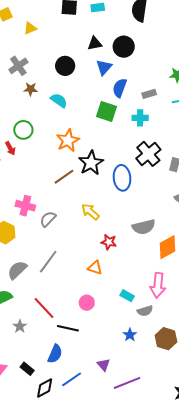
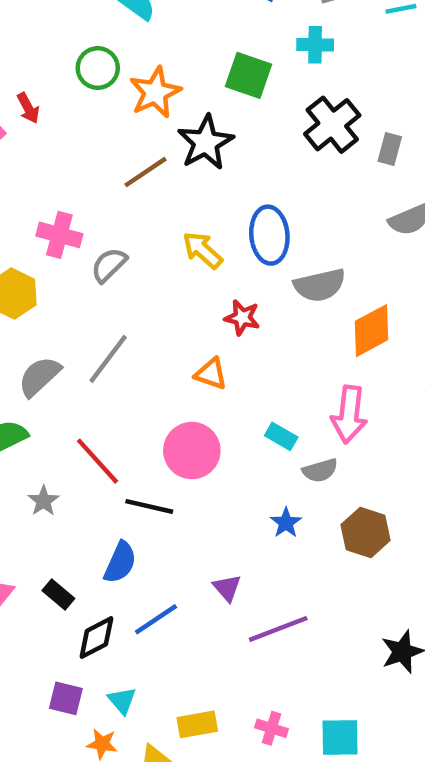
green square: (106, 111) -> (249, 75), moved
green circle: (23, 130) -> (98, 68), moved
blue ellipse: (122, 178) -> (269, 235), moved
pink circle: (87, 303) -> (192, 451), size x1.6

